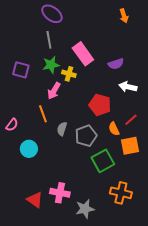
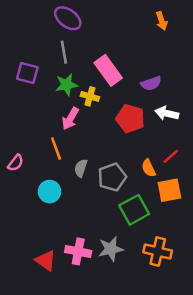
purple square: (21, 70) -> (27, 73), moved
red pentagon: (100, 105) -> (130, 119), moved
cyan circle: (29, 149) -> (50, 192), moved
gray star: (85, 209) -> (111, 249), moved

